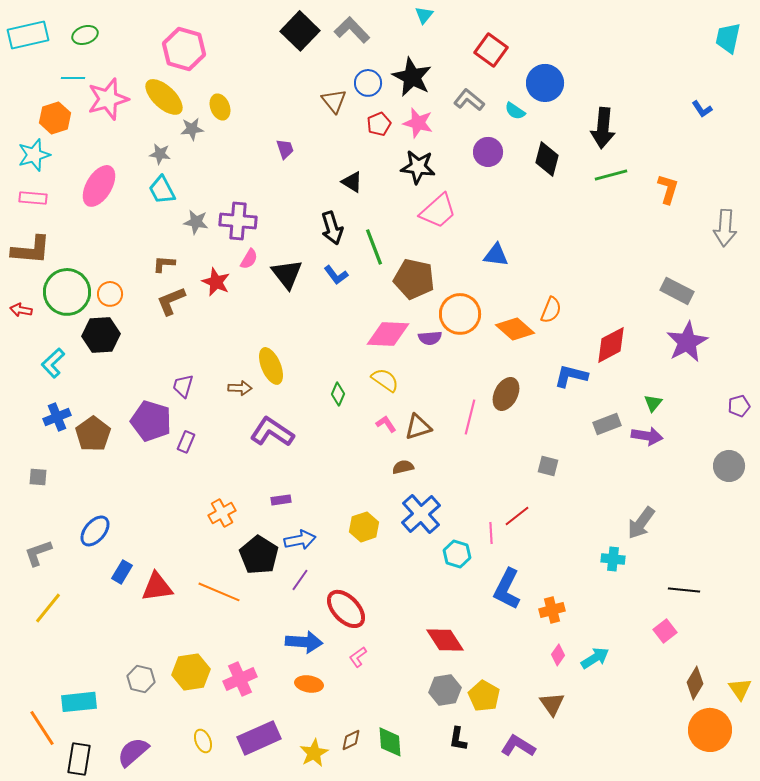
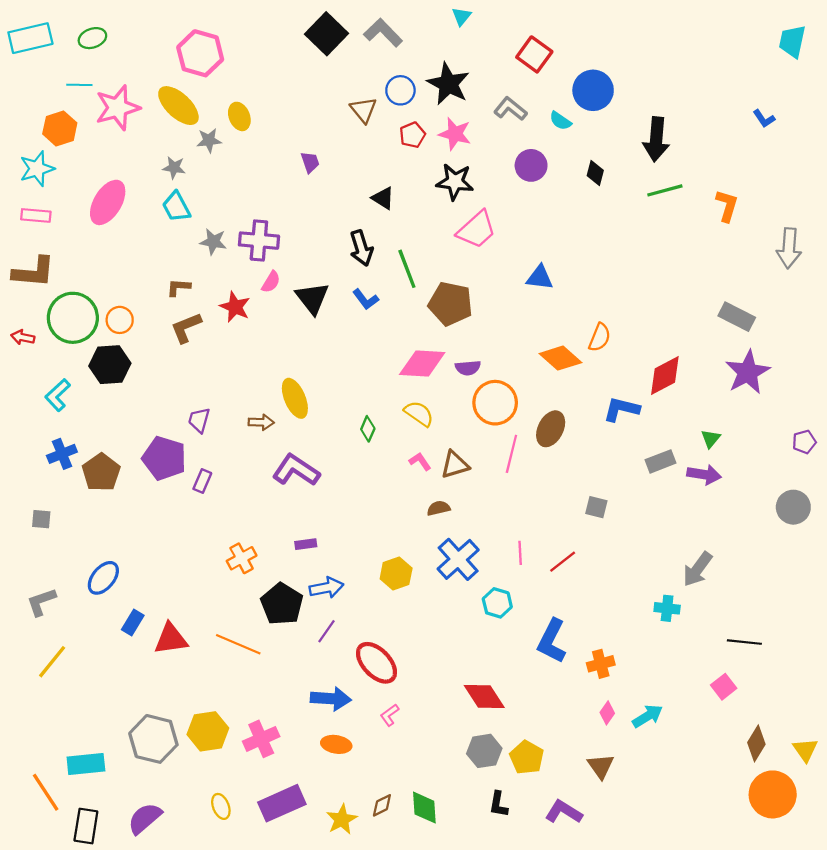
black diamond: (547, 159) -> (595, 173), size x0.7
orange circle: (460, 314) -> (495, 403), moved
pink line: (491, 533) -> (520, 553), moved
gray hexagon: (141, 679) -> (153, 739), size x1.6

